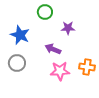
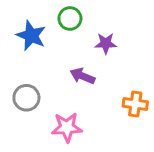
blue star: (20, 35) -> (31, 36), moved
pink star: (60, 71) -> (67, 127), moved

